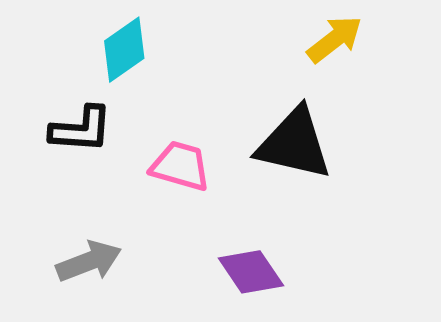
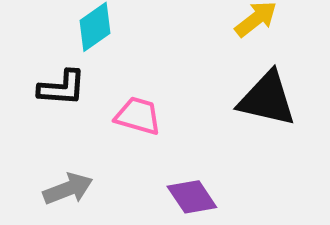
black triangle: (294, 144) -> (267, 99), moved

